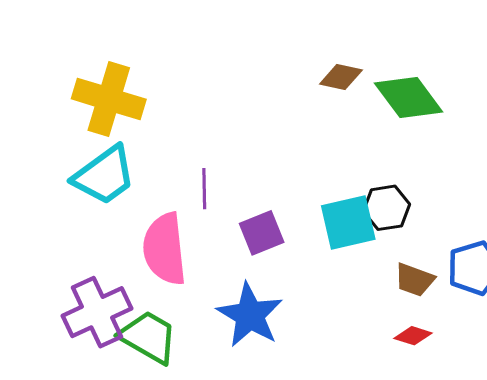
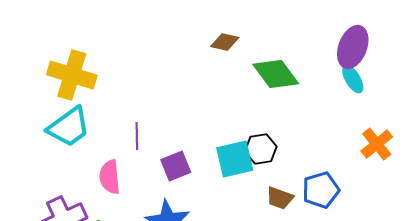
brown diamond: (341, 77) -> (225, 42), moved
pink semicircle: (165, 249) -> (110, 177), size x0.7

